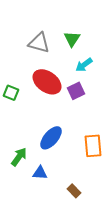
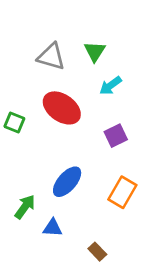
purple square: (76, 91) -> (116, 136), moved
orange rectangle: (93, 146) -> (122, 192), turned 35

